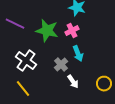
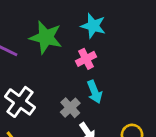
green star: (47, 31) -> (46, 37), moved

